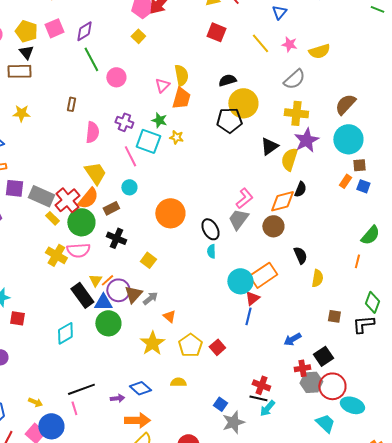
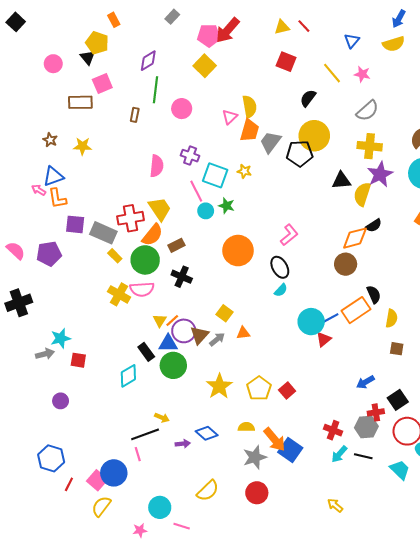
pink square: (54, 28) -> (102, 84), moved
yellow pentagon: (26, 31) -> (97, 43), moved
yellow square: (138, 36) -> (205, 66), size x1.5
yellow semicircle: (319, 51) -> (394, 44), moved
black triangle: (26, 52) -> (88, 57), moved
green line: (91, 59) -> (156, 90), turned 35
black semicircle: (227, 80) -> (308, 98), moved, turned -36
brown rectangle: (71, 104) -> (135, 115), moved
green star: (159, 120) -> (227, 206), moved
black triangle: (269, 146) -> (341, 181), turned 30
cyan circle: (129, 187) -> (206, 211), moved
black semicircle: (300, 189) -> (374, 226), turned 35
pink L-shape: (244, 198) -> (289, 235), moved
red cross: (67, 200) -> (130, 218), moved, turned 30
gray trapezoid: (238, 219) -> (270, 142), moved
cyan semicircle: (211, 251) -> (281, 290), turned -136
yellow square: (148, 260) -> (224, 313), moved
orange rectangle: (263, 275) -> (356, 310), moved
black rectangle: (82, 295) -> (146, 352), moved, size x0.7
orange triangle: (169, 316) -> (243, 333), moved, turned -48
blue line: (248, 316) -> (330, 318), moved, turned 48
brown square: (334, 316) -> (397, 349), moved
gray hexagon: (311, 382) -> (366, 427), moved
black line: (258, 398) -> (363, 456), moved
yellow arrow: (35, 402) -> (162, 418), moved
blue square: (220, 404) -> (290, 450), size x1.6
orange arrow: (137, 420) -> (275, 440), moved, turned 50
gray star: (233, 422) -> (255, 457), moved

